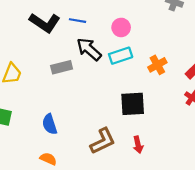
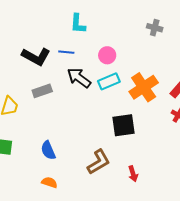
orange cross: (157, 65) -> (144, 87), size x1.6
gray rectangle: (62, 67) -> (42, 91), moved
red arrow: (138, 145) -> (133, 174), moved

